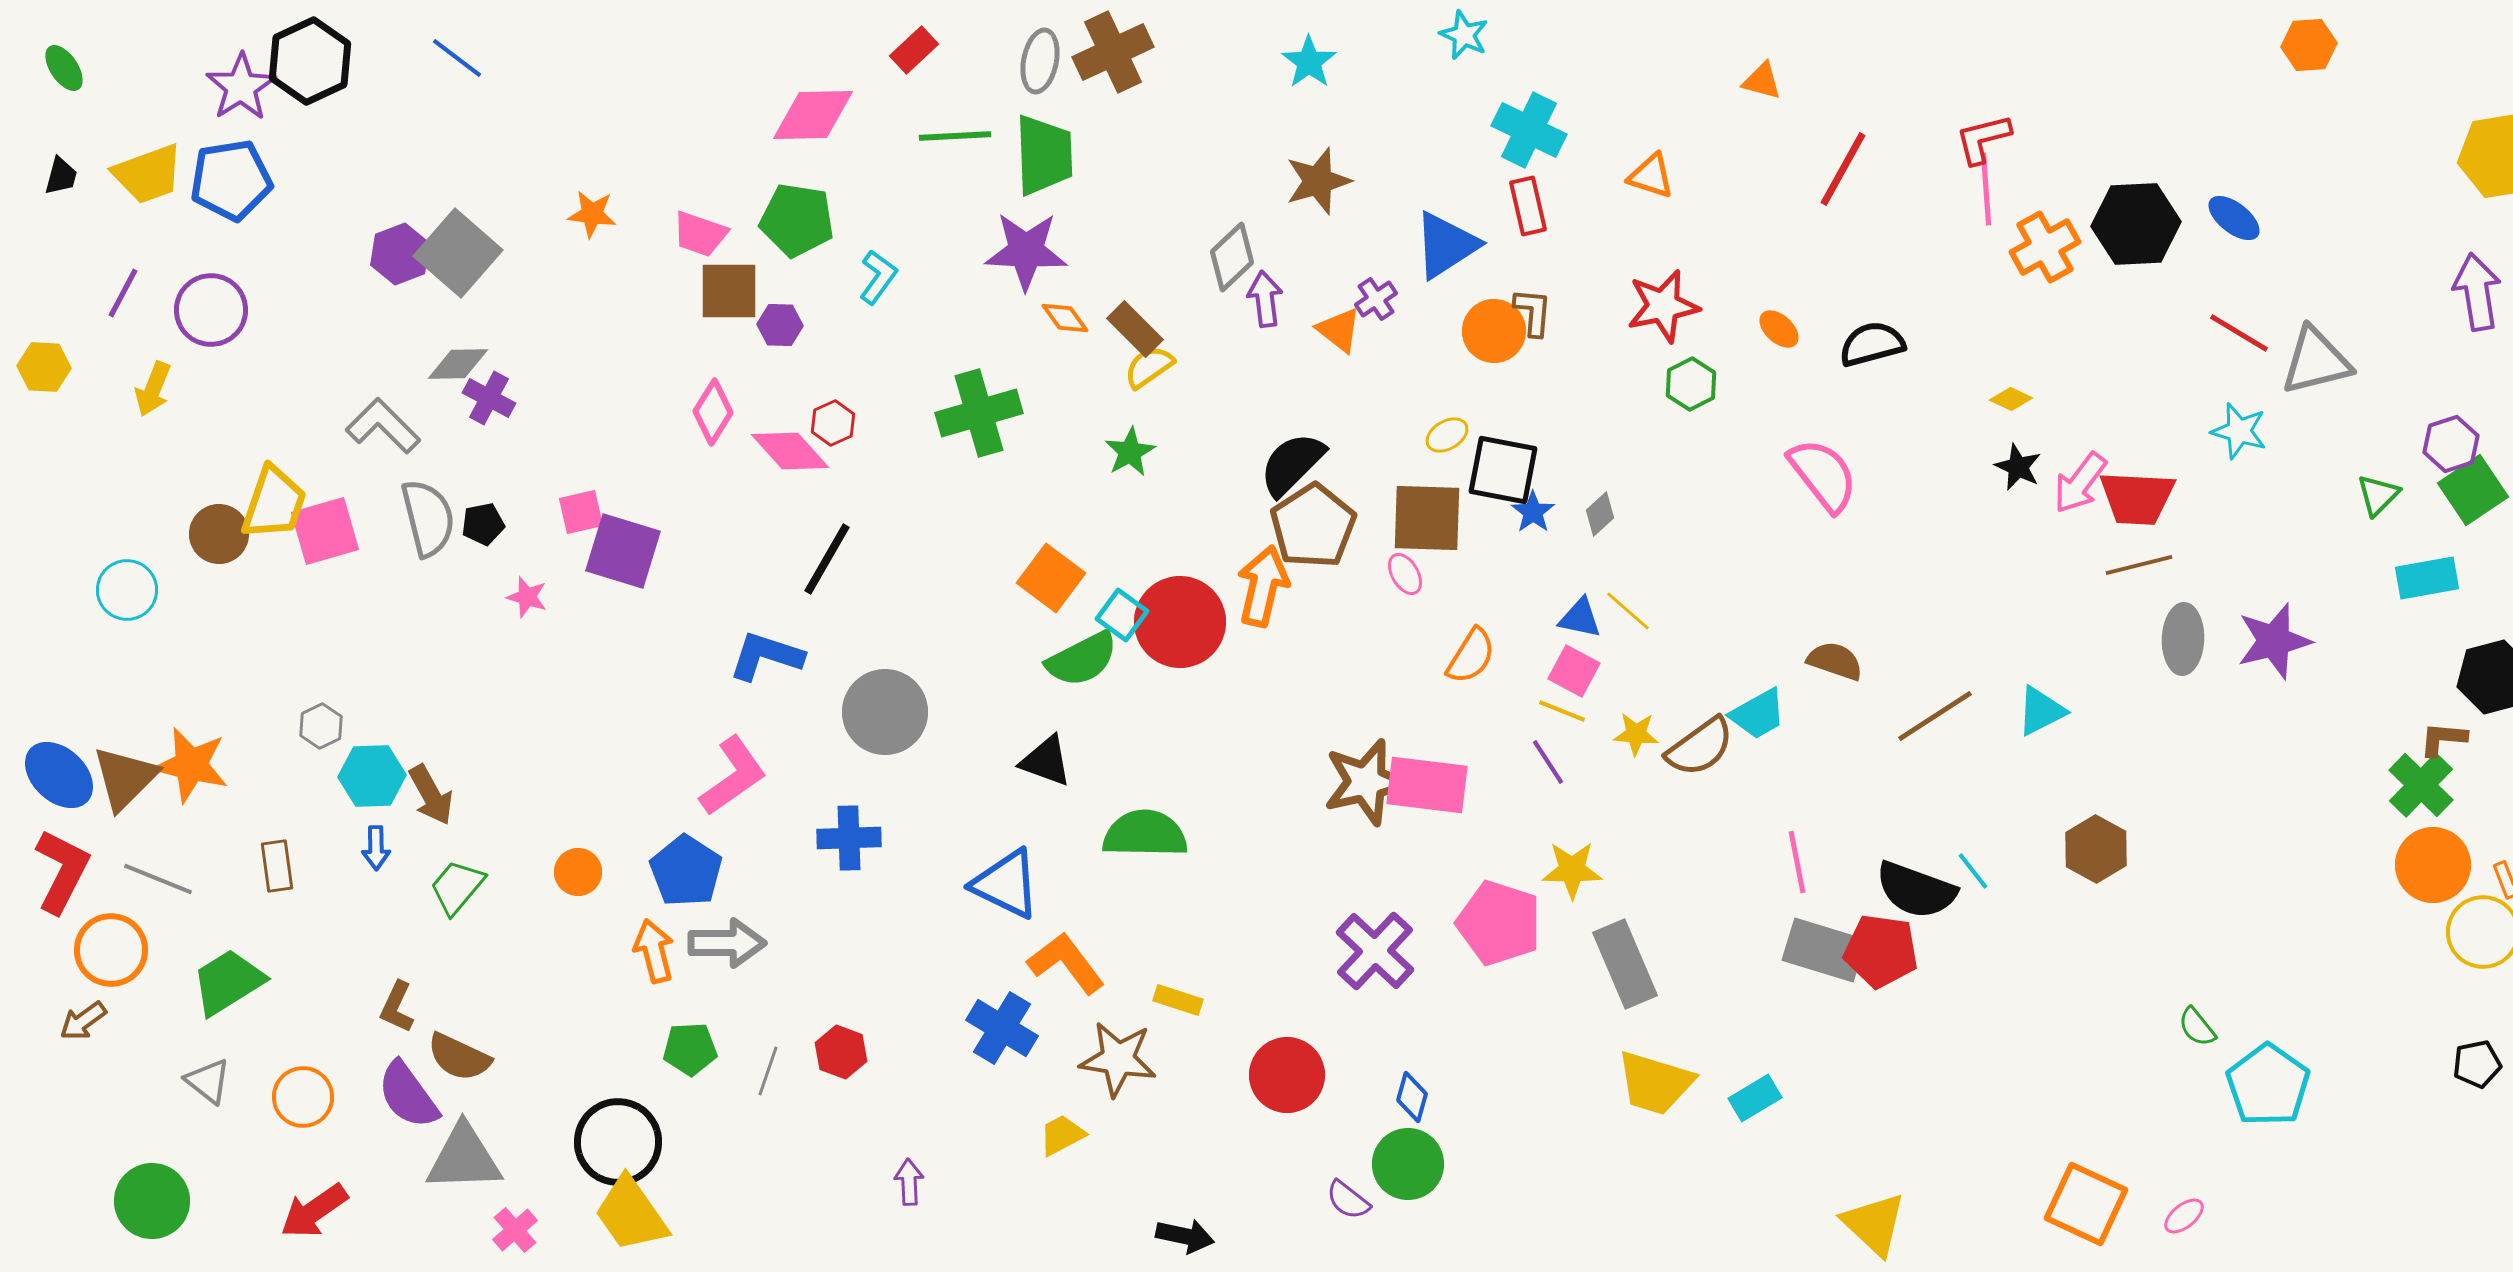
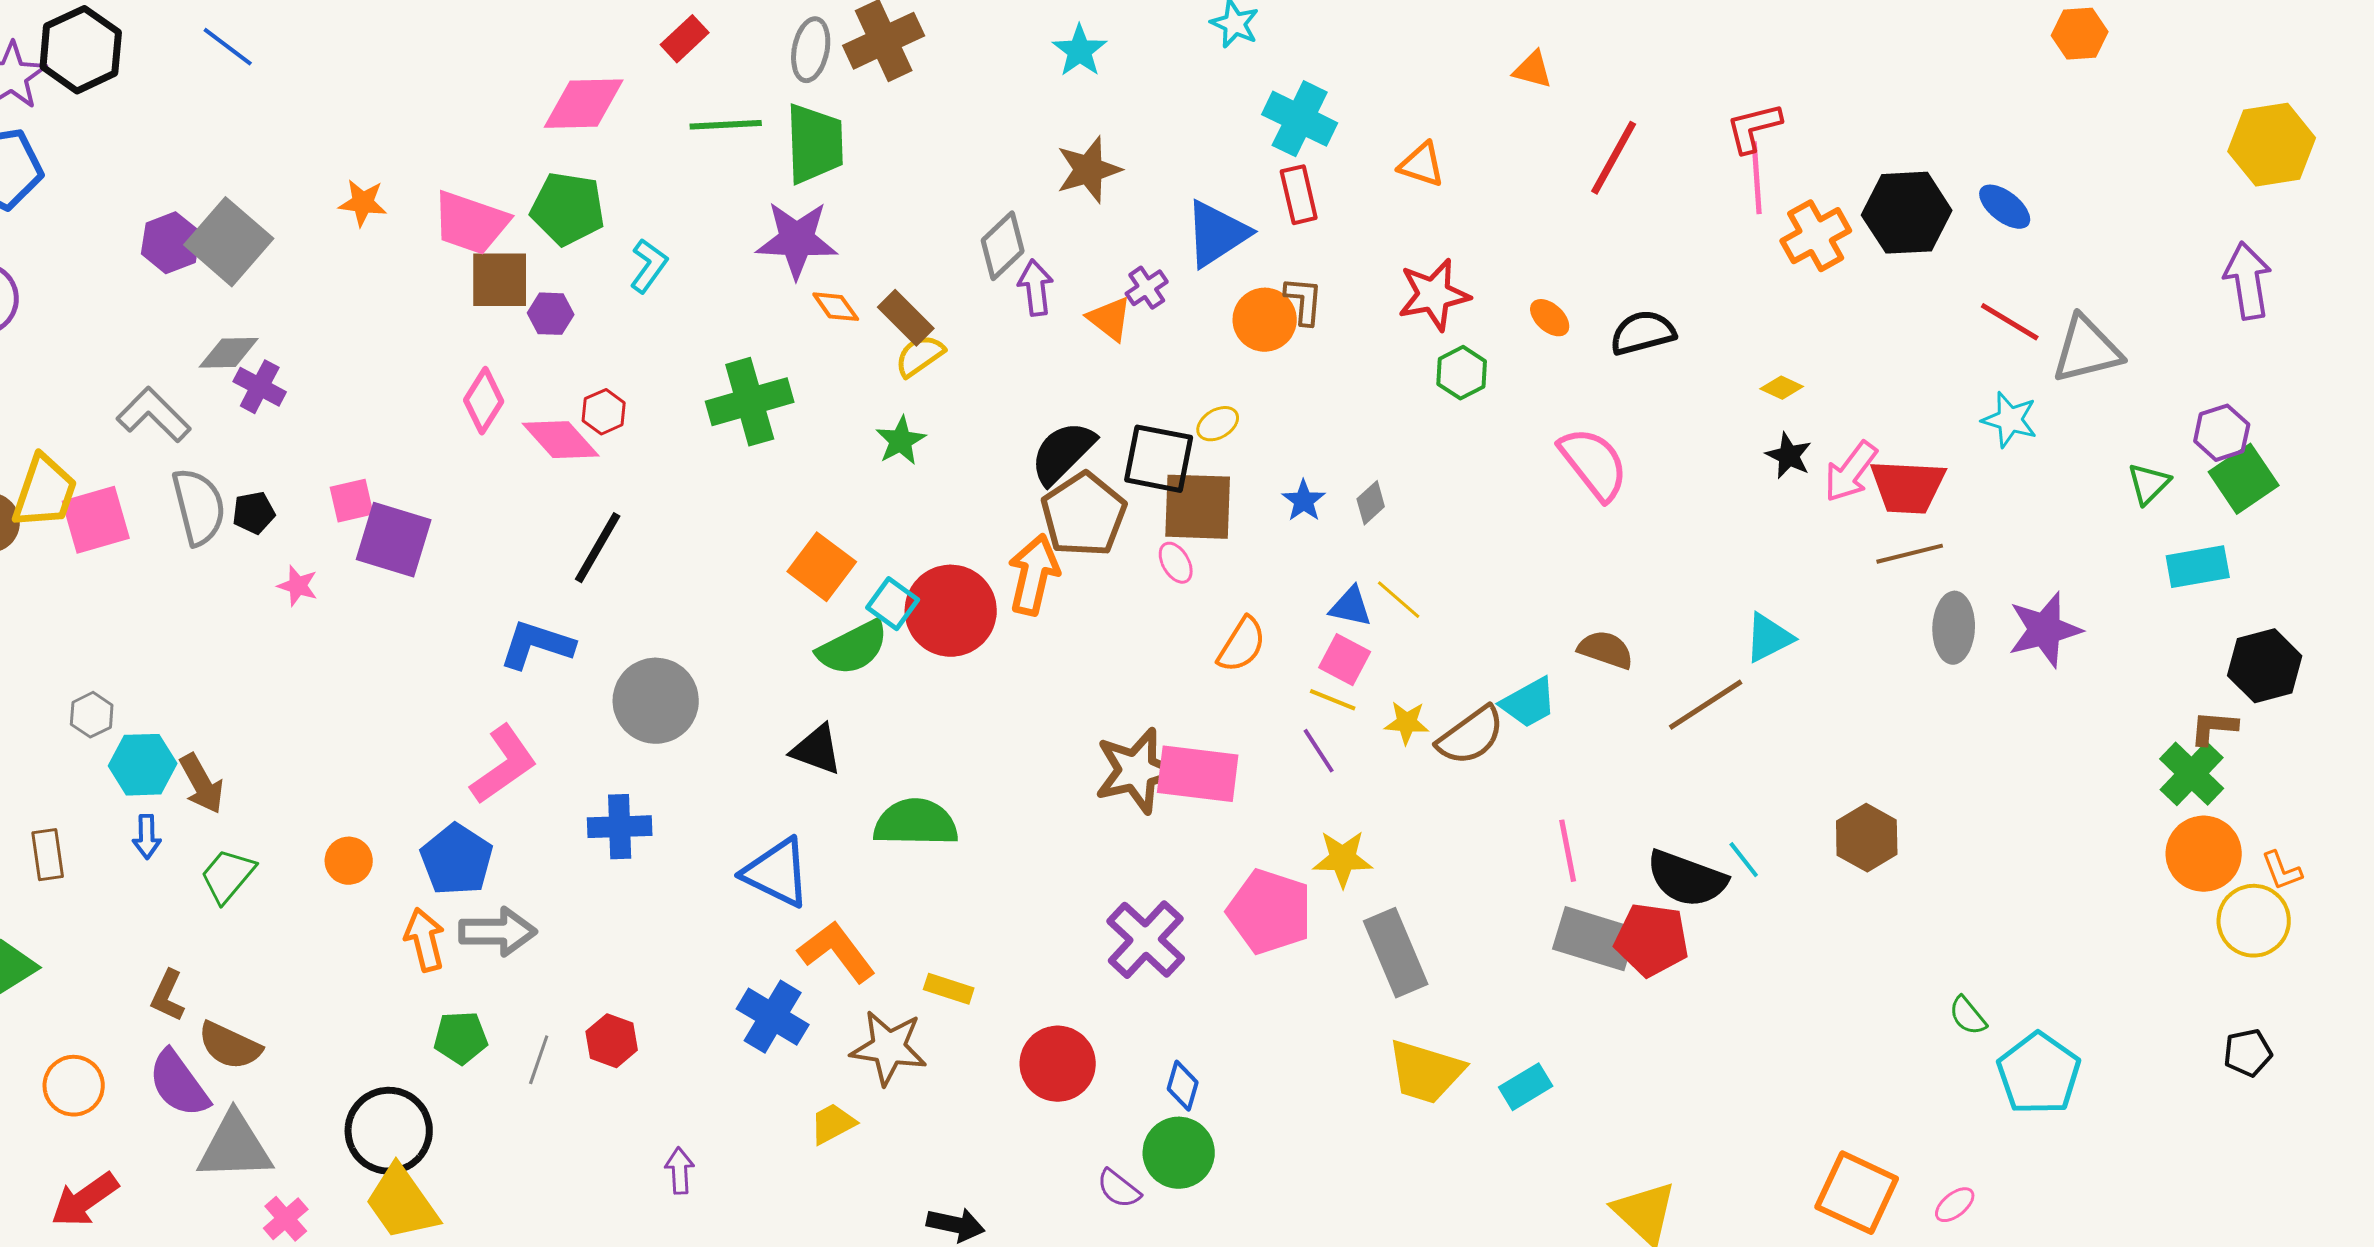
pink trapezoid: (700, 234) -> (471, 223), size x1.4
black square: (1503, 470) -> (1159, 459), moved
cyan triangle: (2041, 711) -> (1769, 638), moved

